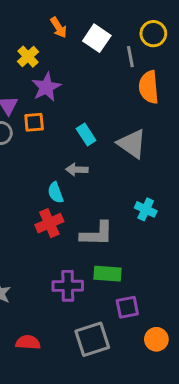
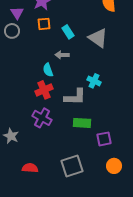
orange square: (34, 122) -> (44, 24), moved
cyan cross: (146, 209) -> (94, 81), moved
purple cross: (68, 286) -> (42, 118), moved, turned 30
purple square: (127, 307) -> (104, 139), moved

